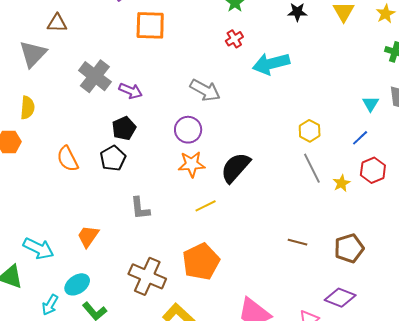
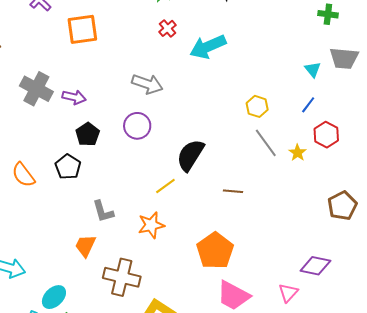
black pentagon: (124, 128) -> (88, 134), moved
orange star: (192, 164) -> (151, 225), moved
yellow line: (206, 206) -> (165, 186), moved
orange trapezoid: (88, 236) -> (85, 246), moved
brown line: (297, 242) -> (233, 191), moved
brown pentagon: (349, 248) -> (342, 206), moved
orange pentagon: (201, 262) -> (215, 251), moved

